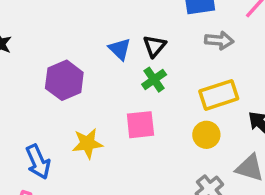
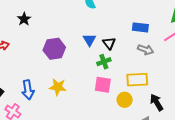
black triangle: (155, 46) -> (109, 43), turned -32
pink square: (140, 125) -> (103, 85), moved

